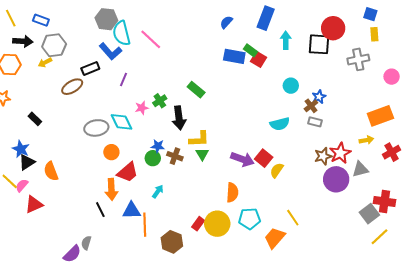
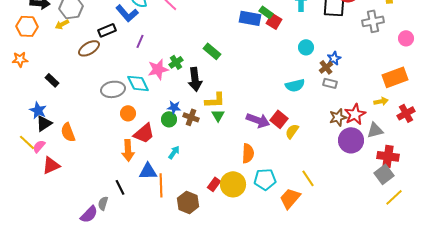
pink star: (142, 108) -> (158, 69), size x1.5
red cross: (384, 201) -> (388, 156), moved
black line: (100, 210) -> (120, 187), moved

